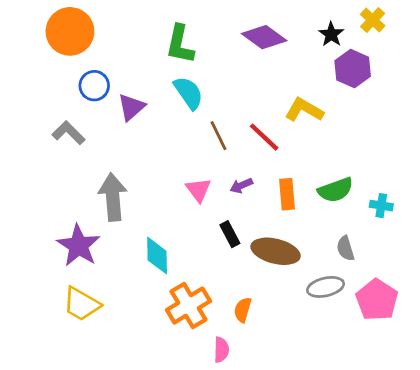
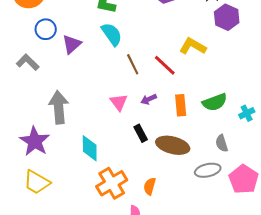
cyan cross: (381, 206) -> (247, 113), turned -35

